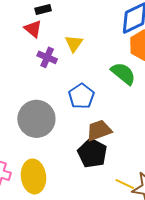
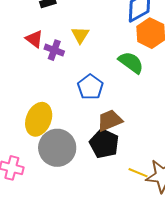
red triangle: (33, 29) -> (34, 39), moved
gray circle: (36, 119) -> (57, 148), moved
yellow ellipse: (33, 176) -> (39, 119), moved, turned 32

